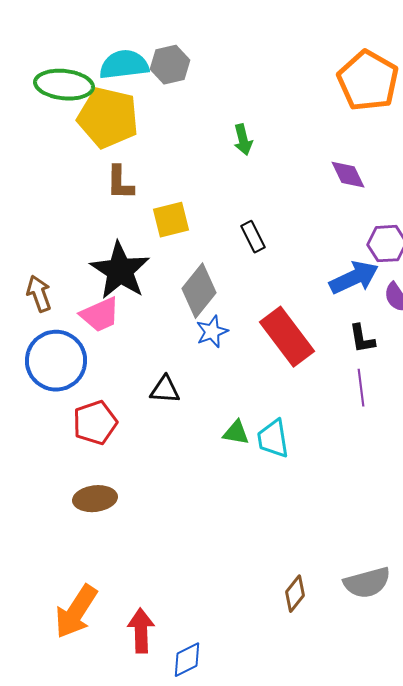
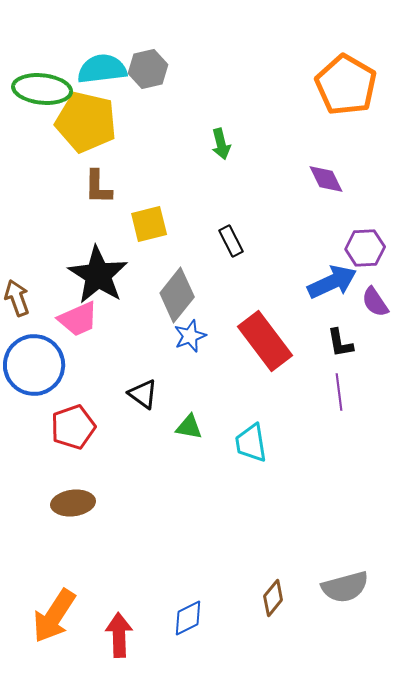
black triangle: (165, 390) -> (143, 394), turned 32
green triangle: (236, 433) -> (189, 427), moved
blue diamond: (187, 660) -> (188, 618), moved

